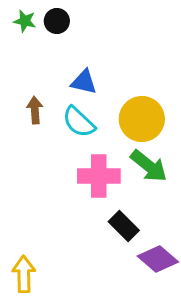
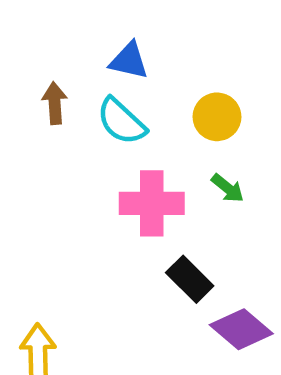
yellow circle: (142, 119) -> (217, 117), size x0.7
green arrow: (149, 166) -> (228, 188), size x0.6

